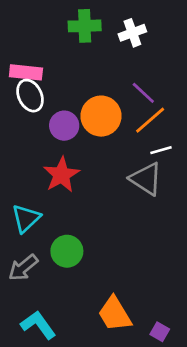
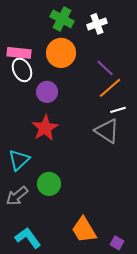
green cross: (85, 26) -> (62, 19), turned 30
orange circle: (101, 116) -> (61, 53), moved

